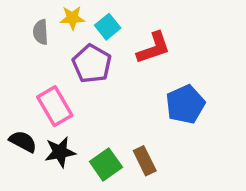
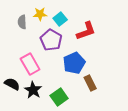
blue pentagon: (185, 104) -> (74, 63), moved
black star: (60, 152) -> (33, 90), turned -30
brown rectangle: (145, 161) -> (90, 83), moved

